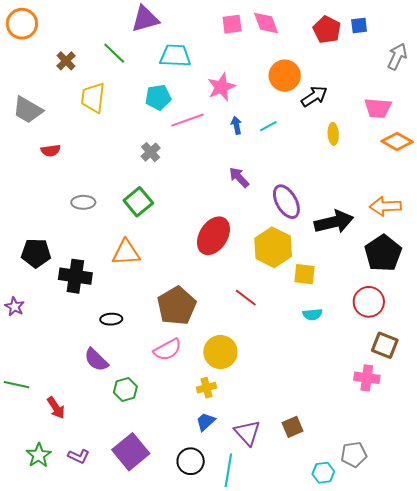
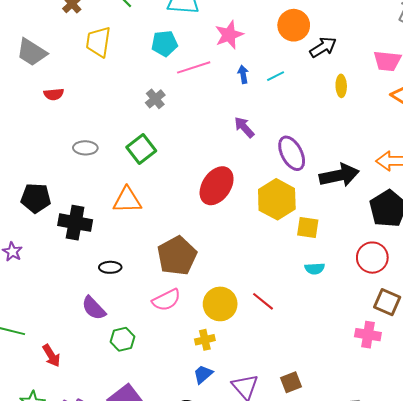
red line: (246, 298) -> (263, 301), moved

